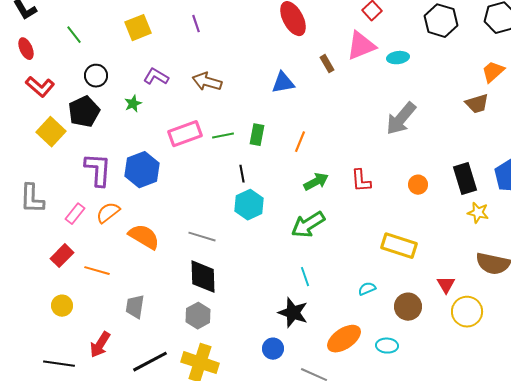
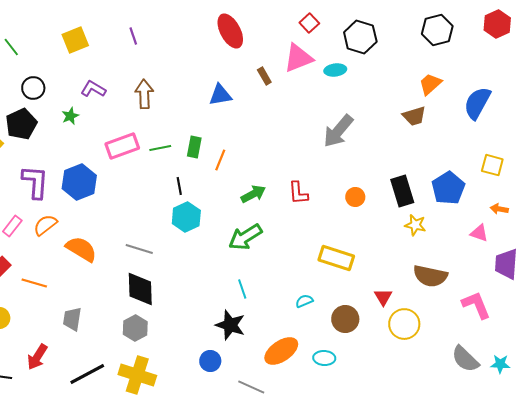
black hexagon: (441, 21) -> (360, 37), moved
brown arrow: (207, 82) -> (144, 94), turned 72
orange line: (300, 142) -> (220, 160), moved

